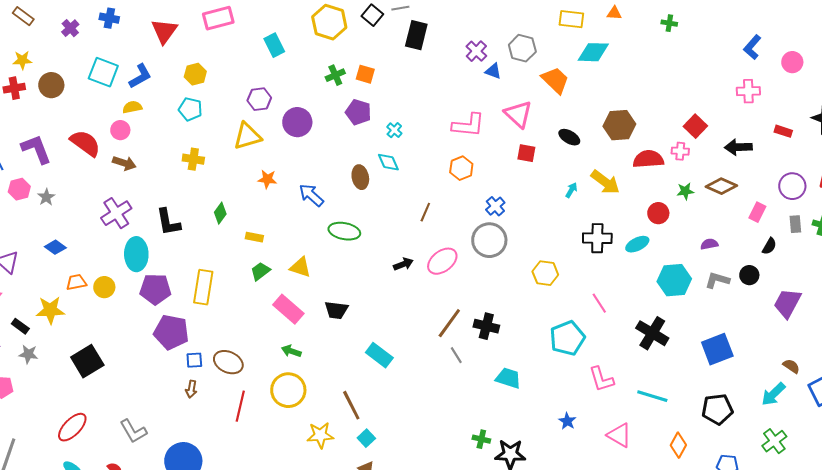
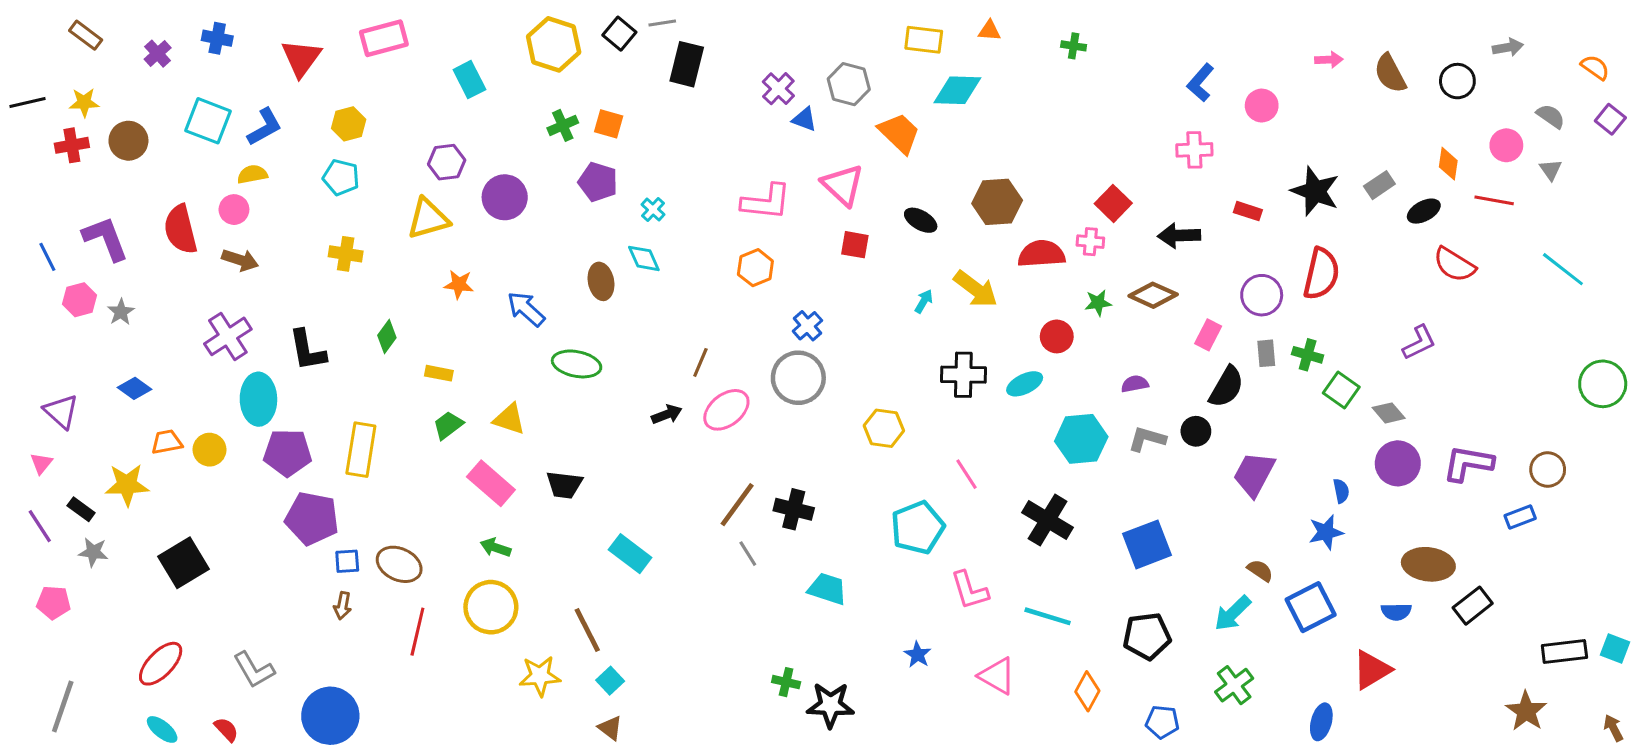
red semicircle: (85, 143) -> (180, 229), turned -140
brown line: (425, 212) -> (700, 362), moved
black semicircle: (769, 246) -> (1226, 387), size x1.6

